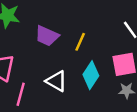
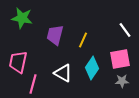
purple trapezoid: (47, 36) -> (55, 35), turned 80

